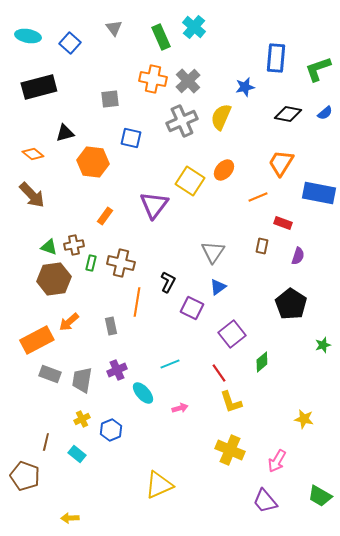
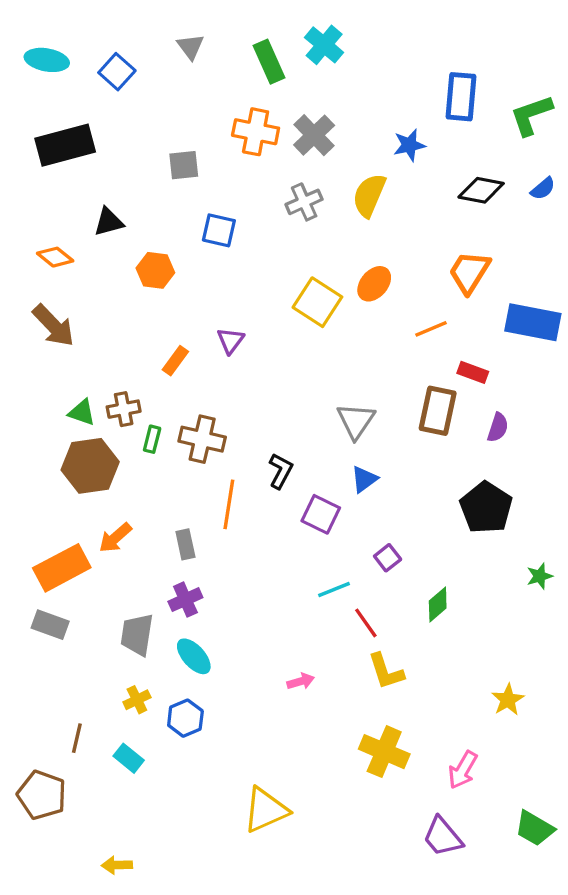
gray cross: (182, 121) -> (304, 202), size x0.7
orange hexagon: (93, 162) -> (155, 270), size x0.7
purple triangle: (154, 205) -> (231, 341), moved, size x0.6
brown rectangle: (262, 246) -> (438, 411), size x1.8
purple square: (232, 334) -> (388, 558), size x0.6
cyan line: (170, 364) -> (334, 589), moved
purple cross: (117, 370) -> (185, 600), moved
gray rectangle: (50, 374) -> (50, 625), moved
cyan ellipse: (143, 393) -> (194, 656), moved
yellow star: (304, 419) -> (508, 700), turned 30

